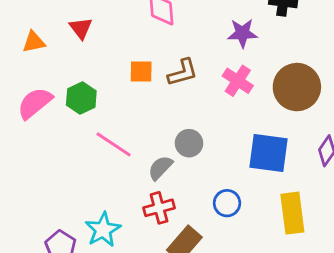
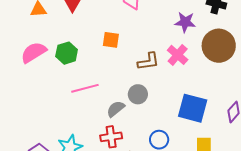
brown L-shape: (183, 73) -> (148, 61), moved
brown circle: (297, 87) -> (219, 46), moved
pink line: (114, 144) -> (85, 88), turned -56

